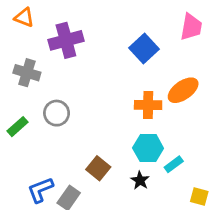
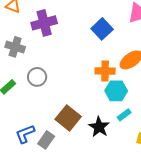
cyan hexagon: (148, 148) -> (116, 91), moved
brown square: (98, 168) -> (68, 118), size x1.4
black star: (140, 180) -> (99, 127), size x1.5

